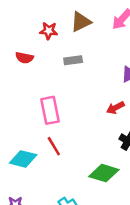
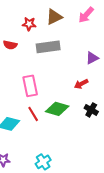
gray rectangle: (73, 60) -> (48, 47), size x1.6
green diamond: (104, 173) -> (57, 109), moved

